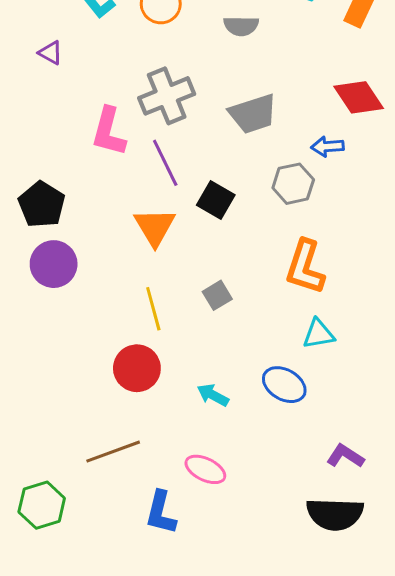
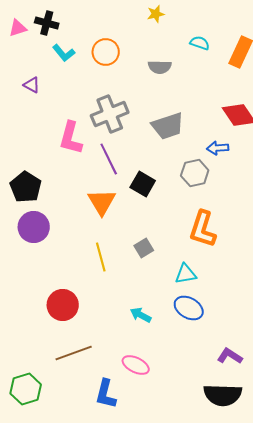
cyan triangle: (318, 334) -> (186, 274), moved
red circle: (137, 368) -> (63, 305), moved

